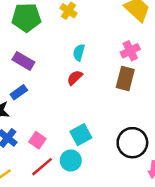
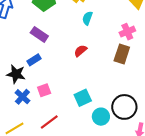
cyan semicircle: (79, 52) -> (87, 18), moved
pink square: (37, 140) -> (44, 90), moved, turned 32
cyan circle: (71, 161) -> (101, 117), moved

